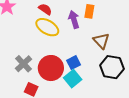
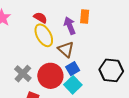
yellow ellipse: (47, 27) -> (44, 35), turned 35
brown triangle: (101, 41) -> (66, 49), moved

